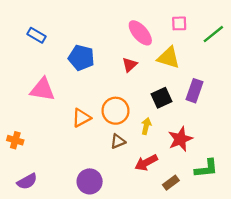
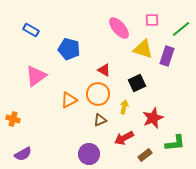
red triangle: (130, 65) -> (104, 70), moved, turned -48
pink triangle: (42, 89) -> (36, 76), turned -45
purple rectangle: (194, 91) -> (167, 56), moved
purple circle: (90, 181) -> (89, 154), moved

